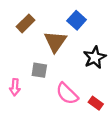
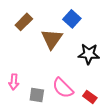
black star: (95, 57) -> (89, 54), turned 30
gray square: (39, 70) -> (37, 95), moved

